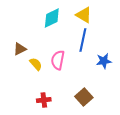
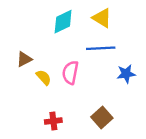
blue line: (83, 40) -> (101, 48), turned 75

